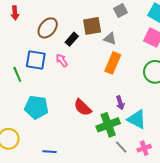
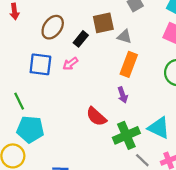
pink arrow: (62, 60) -> (70, 64), turned -88
green line: (17, 74) -> (19, 101), moved
purple arrow: (120, 103) -> (123, 95), moved
cyan pentagon: (36, 107) -> (30, 129), moved

